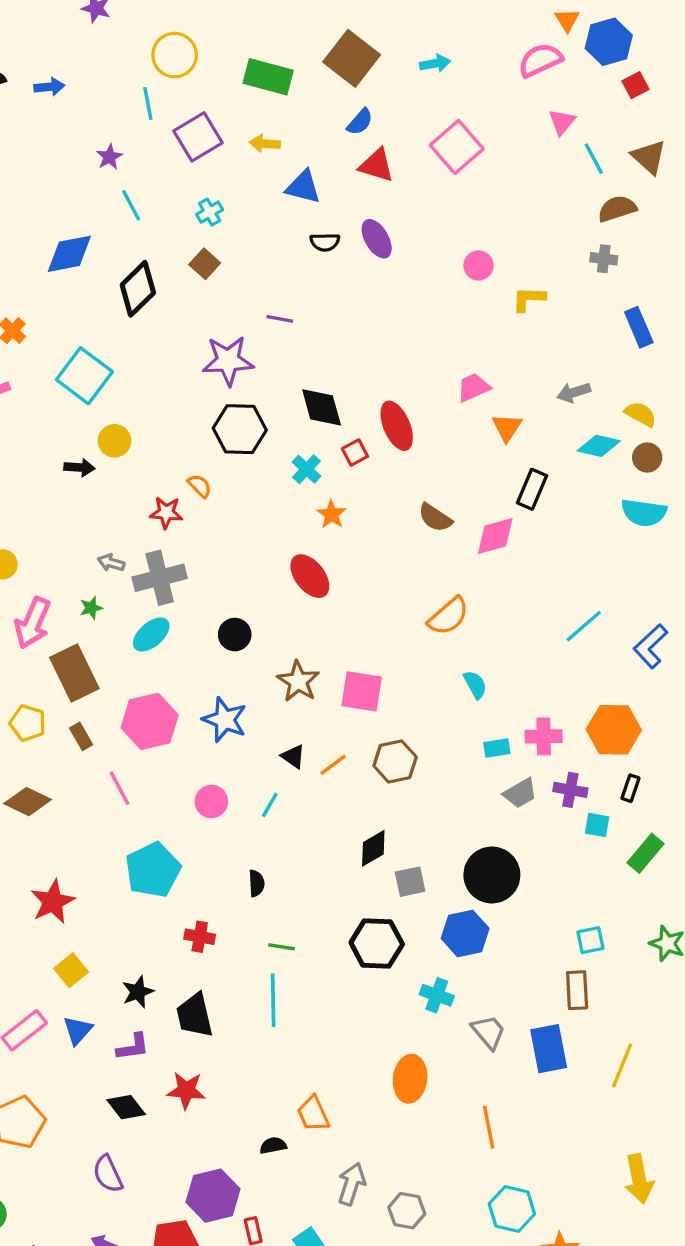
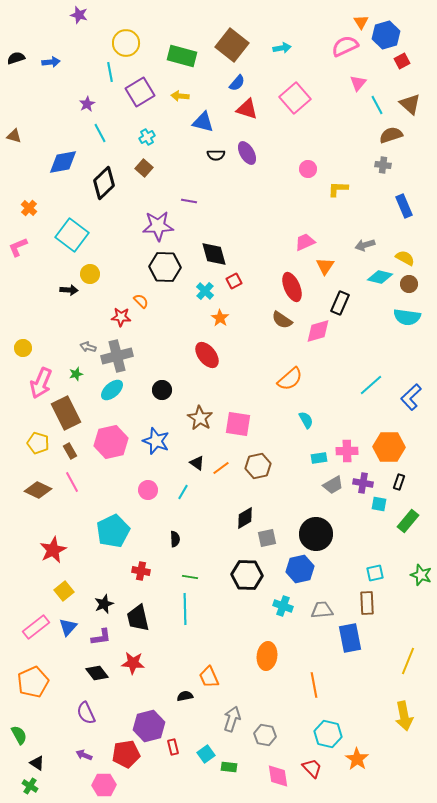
red ellipse: (397, 426) -> (292, 287), moved
pink line: (119, 788) -> (72, 482), moved
gray trapezoid: (489, 1032) -> (322, 610), moved, turned -55
yellow line: (622, 1065) -> (408, 661), moved

